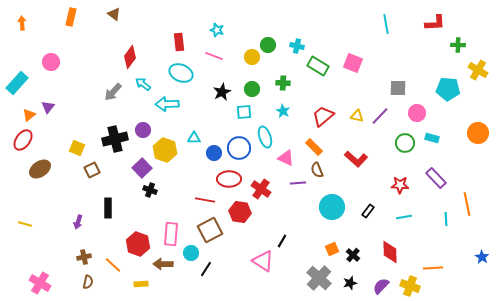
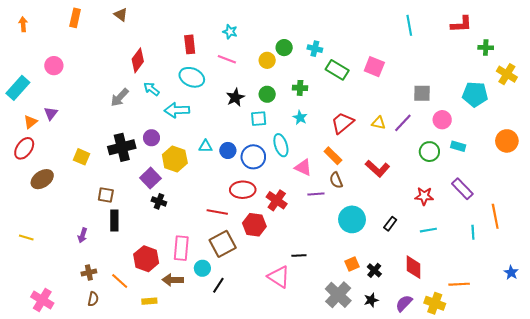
blue circle: (214, 153) -> (228, 150), moved
brown square: (92, 170) -> (106, 195), moved, turned 35
black line: (282, 241) -> (299, 256), turned 56

